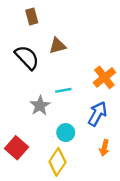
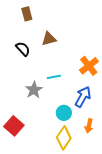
black semicircle: (27, 57) -> (23, 49), size x0.7
cyan circle: (66, 133) -> (64, 113), moved
yellow diamond: (57, 162) -> (64, 138), moved

